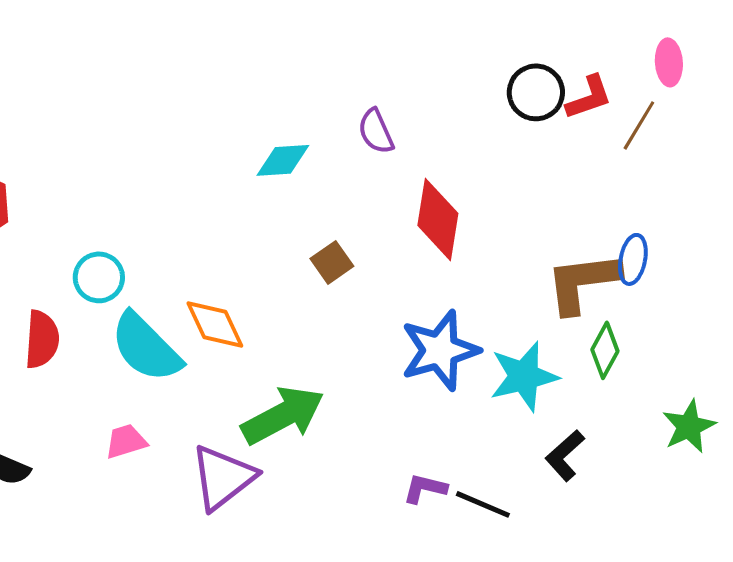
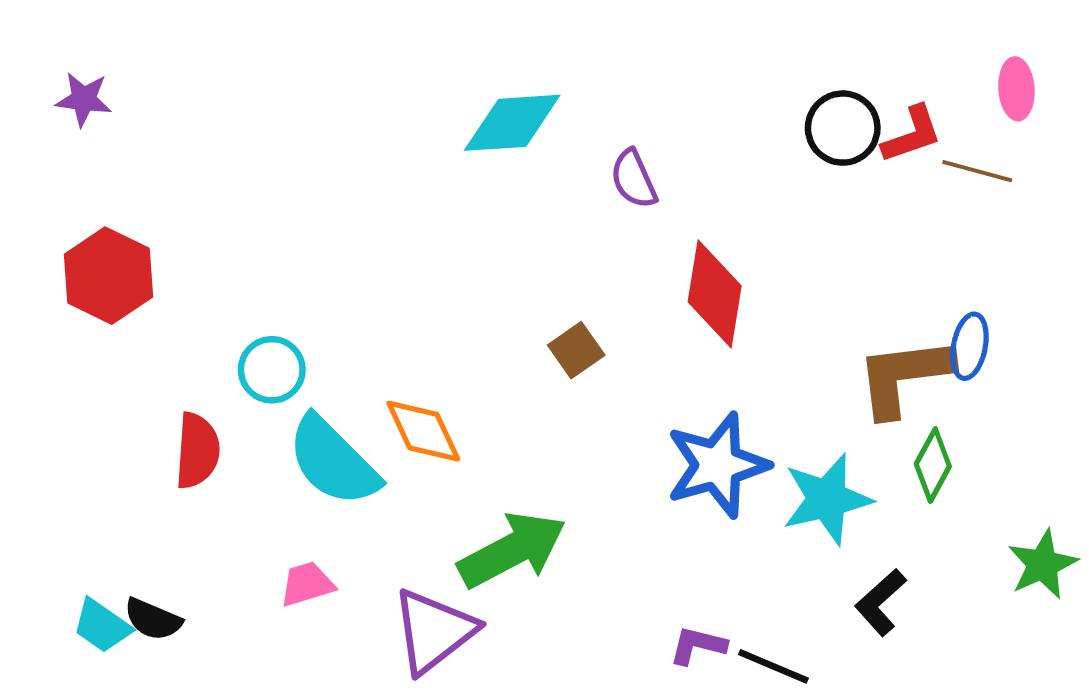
brown line: (639, 125) -> (977, 171), turned 74
cyan diamond: (283, 160) -> (512, 123), moved, size x1.4

